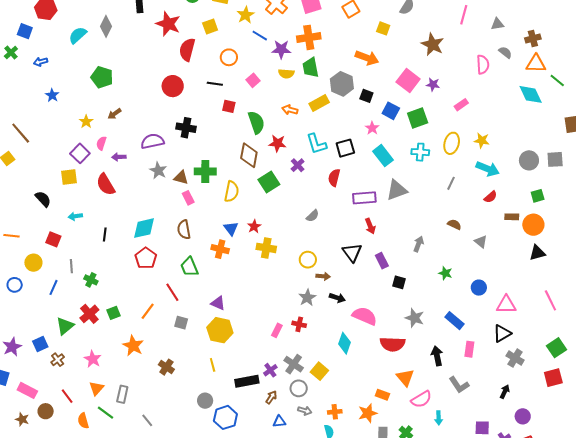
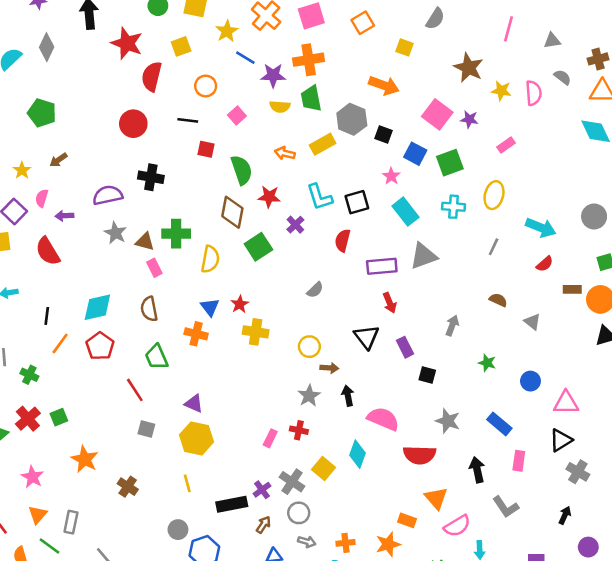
yellow star: (482, 141) -> (501, 91), moved
black arrow: (337, 298) -> (348, 396), turned -119
orange line: (148, 311) -> (60, 343), moved
yellow square: (319, 371) -> (323, 469), moved

